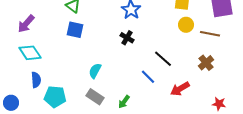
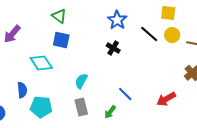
cyan diamond: (30, 53) -> (41, 63), moved
black line: (163, 59) -> (149, 34), moved
blue line: (148, 77) -> (125, 94), moved
gray rectangle: (95, 97) -> (81, 107), turned 42

